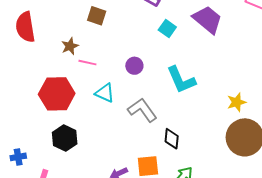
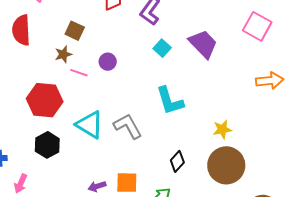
brown square: (97, 16) -> (75, 31), moved
purple circle: (134, 66) -> (108, 62), moved
cyan triangle: (105, 93) -> (90, 125), moved, size x1.4
black diamond: (172, 139) -> (177, 161), moved, turned 30

